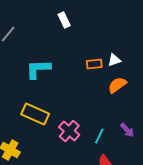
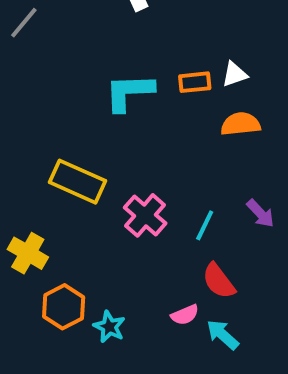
cyan L-shape: (38, 69) -> (129, 92), moved
orange semicircle: (117, 85) -> (240, 124), turned 30

